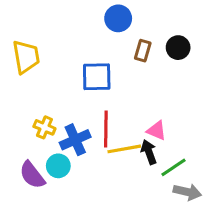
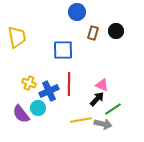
yellow line: (124, 149) -> (81, 120), moved
black arrow: (149, 152) -> (97, 99), turned 63
gray arrow: (187, 192) -> (103, 124), moved

